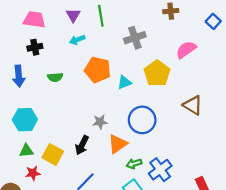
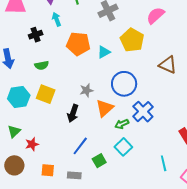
cyan arrow: (77, 40) -> (57, 19), turned 96
black cross: (35, 47) -> (36, 35), moved
green semicircle: (55, 77) -> (42, 65), moved
green triangle: (26, 151) -> (14, 131), moved, turned -32
yellow square: (53, 154) -> (46, 94), moved
blue cross: (160, 170) -> (143, 112), moved

